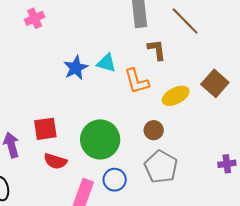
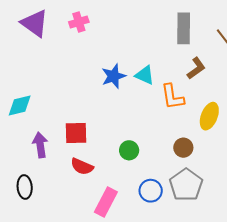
brown L-shape: (157, 50) -> (196, 68), turned 55
yellow ellipse: (176, 96) -> (209, 116), turned -48
green circle: (100, 139) -> (129, 150), size x0.5
blue circle: (115, 180) -> (151, 191), moved

